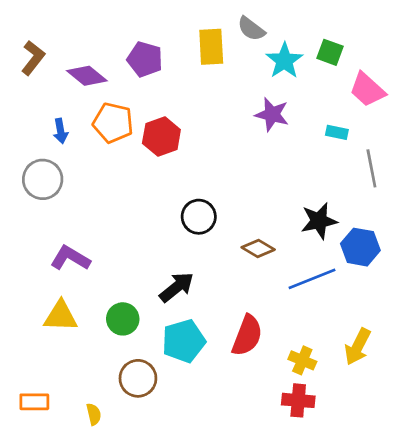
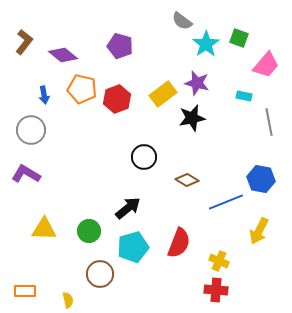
yellow rectangle: (211, 47) -> (163, 94), moved, turned 56
purple pentagon: (145, 59) -> (120, 46), moved
pink trapezoid: (367, 90) -> (266, 65), turned -92
black star: (319, 221) -> (192, 118), moved
purple L-shape: (70, 258) -> (26, 174), moved
yellow arrow: (358, 347) -> (259, 231), moved

